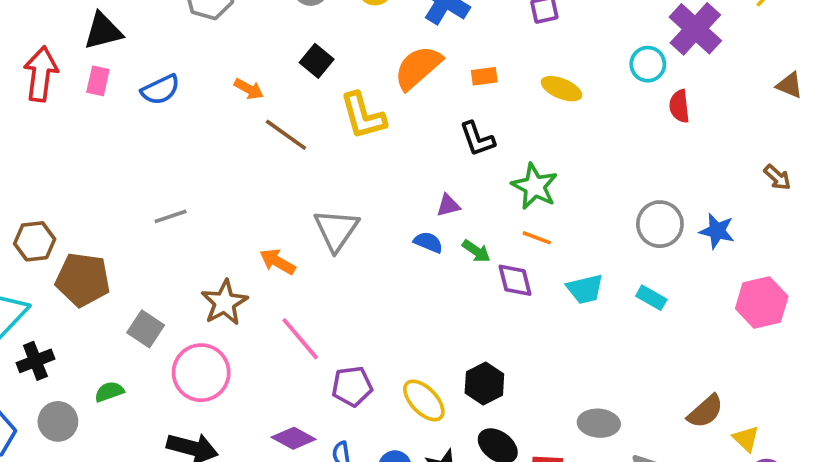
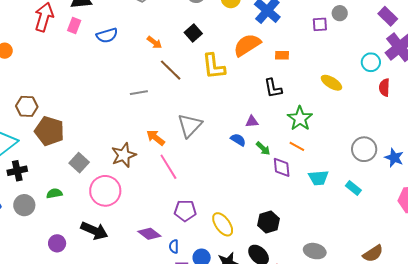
yellow ellipse: (561, 89) -> (331, 83), moved
gray line: (171, 216) -> (139, 93), moved
pink line: (300, 339) -> (168, 167), moved
black hexagon: (484, 384) -> (268, 222), moved

